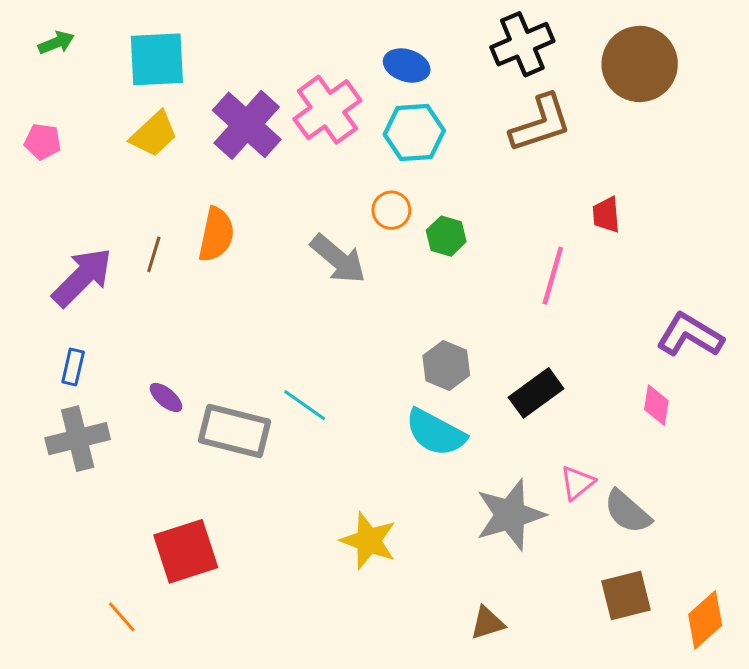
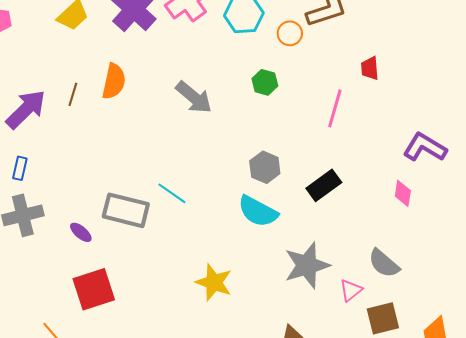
orange circle: (391, 210) -> (290, 33), moved
purple ellipse: (166, 398) -> (81, 232), moved
pink triangle: (577, 483) -> (351, 290), moved

